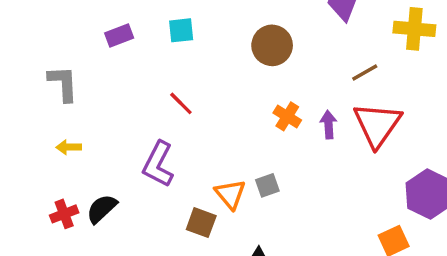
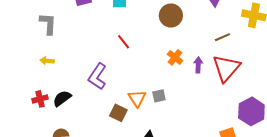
red line: (181, 103) -> (124, 42), moved

